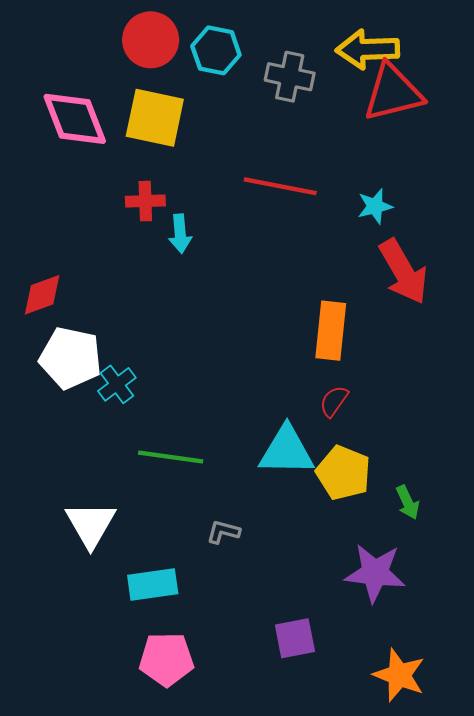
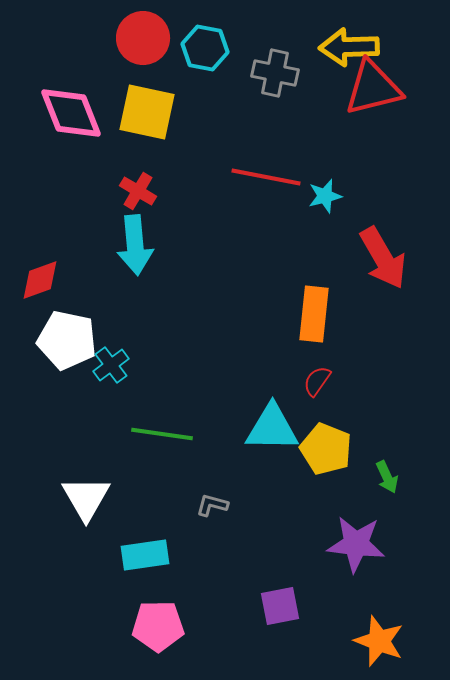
red cross: (145, 201) -> (138, 191), turned 33
cyan star: (375, 206) -> (325, 196), moved
cyan arrow: (180, 234) -> (135, 245), moved, size x1.6

